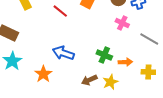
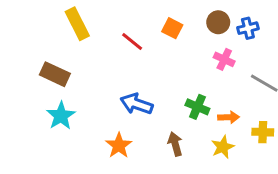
orange star: (43, 74) -> (119, 145), moved
brown arrow: (89, 80) -> (175, 144), turned 98
yellow star: (110, 82) -> (223, 147), moved

